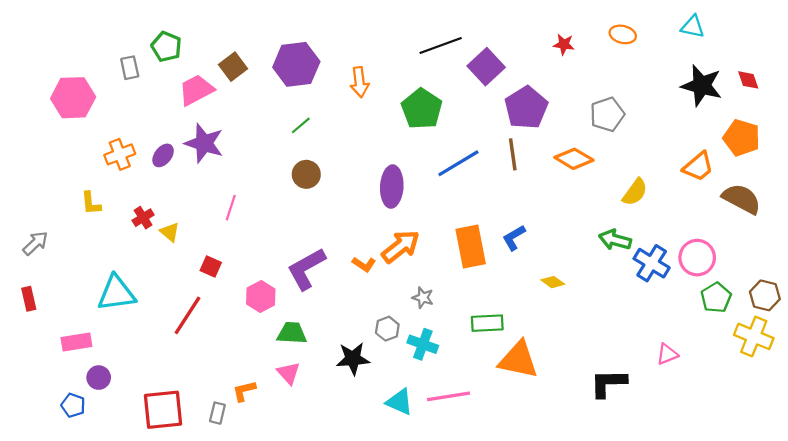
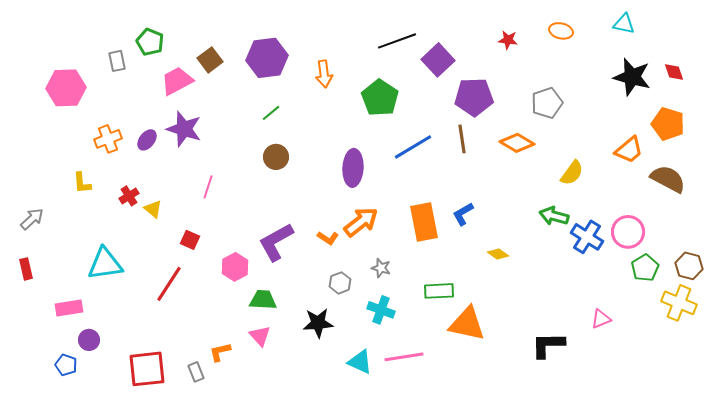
purple pentagon: (526, 108) -> (474, 97), turned 30
gray hexagon: (387, 329) -> (340, 283), moved
gray rectangle: (217, 413) -> (196, 372), turned -36

